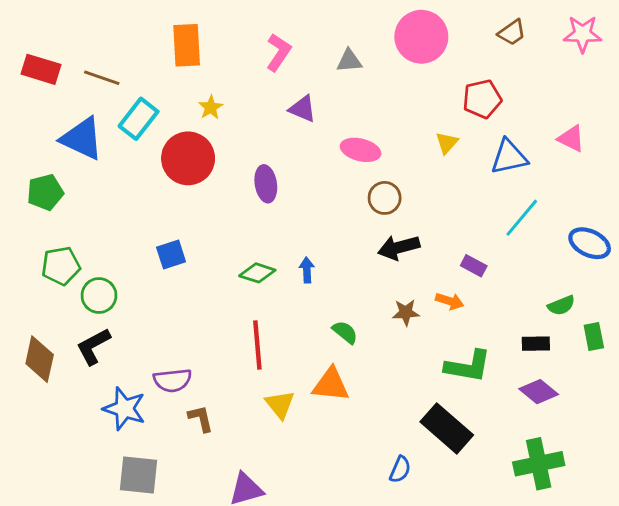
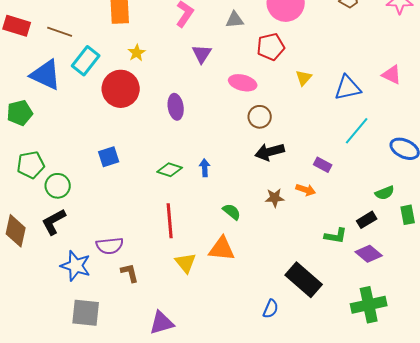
red pentagon: (482, 99) -> (271, 47), moved
purple triangle: (303, 109) -> (202, 54), turned 40
black rectangle: (536, 344) -> (367, 220), turned -30
green L-shape: (468, 366) -> (336, 236), moved, size x0.7

